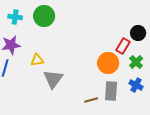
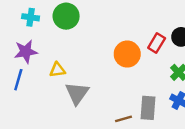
red rectangle: (123, 46) -> (157, 43), moved
orange circle: (108, 63) -> (127, 54), moved

